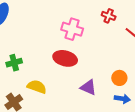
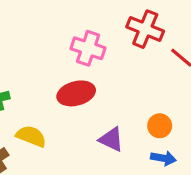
red cross: (109, 16) -> (145, 29), size x1.6
red ellipse: (65, 58) -> (76, 93), turned -30

